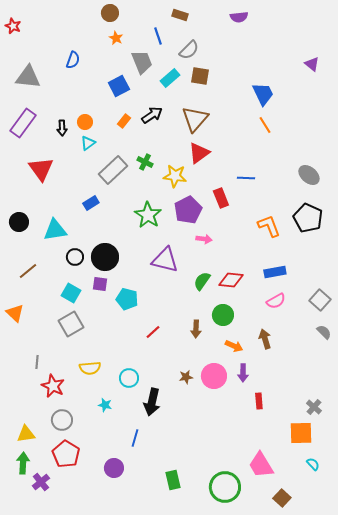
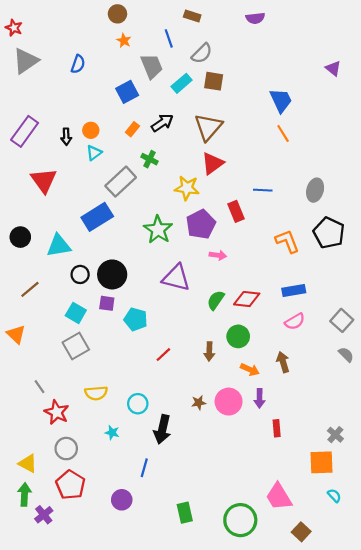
gray triangle: (28, 77) -> (26, 61), moved, turned -40
green cross: (145, 162) -> (150, 159), moved
gray ellipse: (309, 175) -> (315, 190), moved, turned 65
blue rectangle: (91, 203) -> (97, 217), size x1.8
gray line: (37, 362) -> (40, 387), turned -40
yellow triangle: (26, 434) -> (28, 464), turned 36

